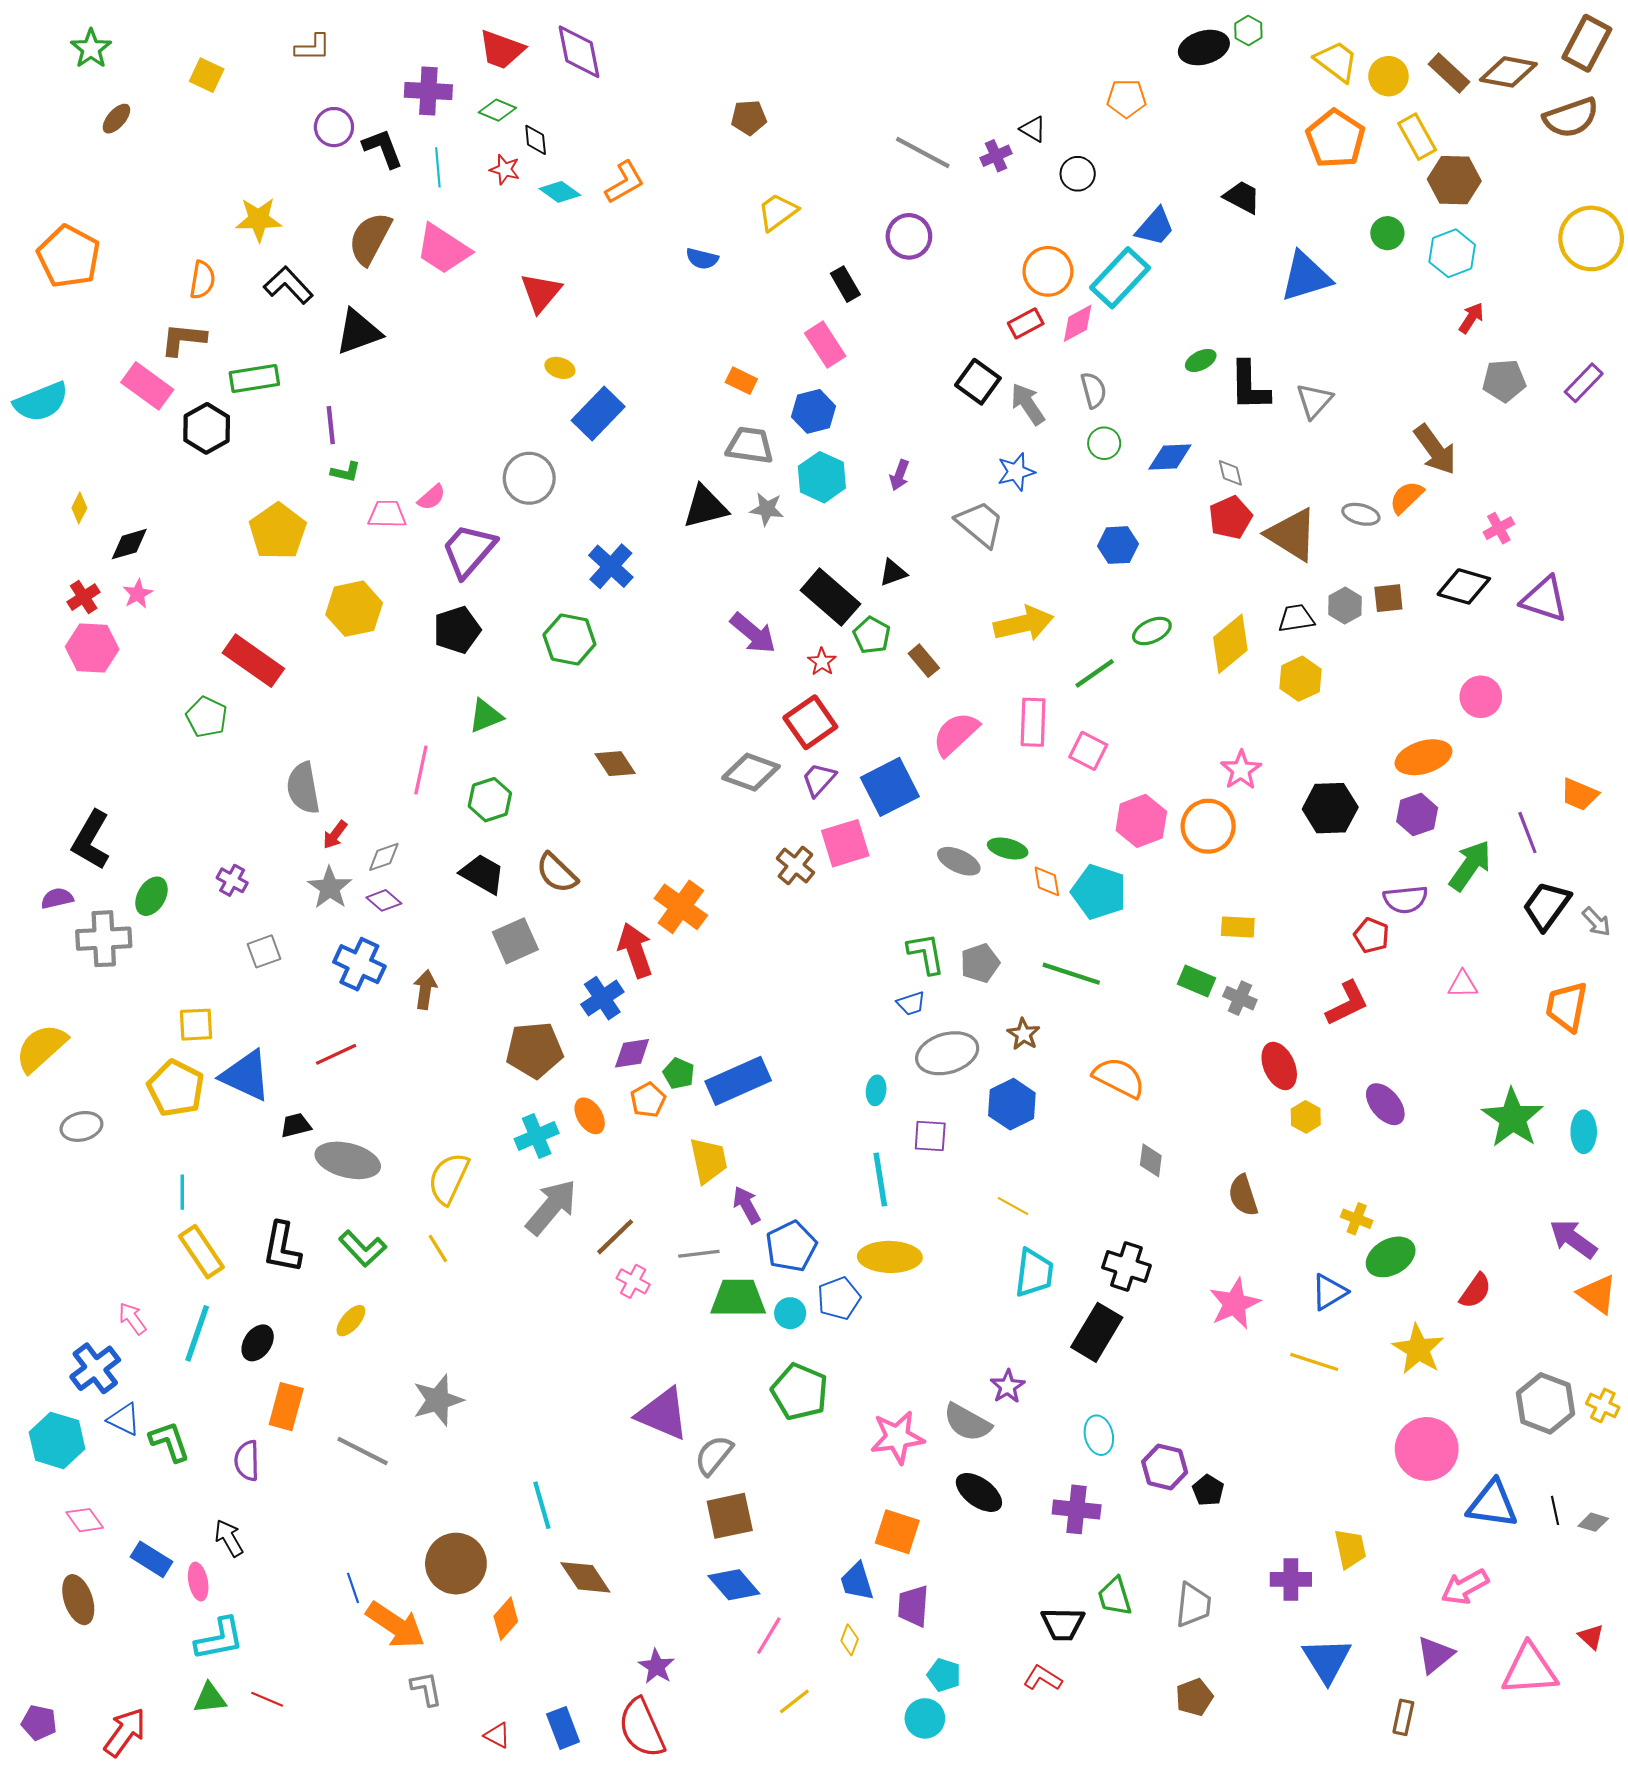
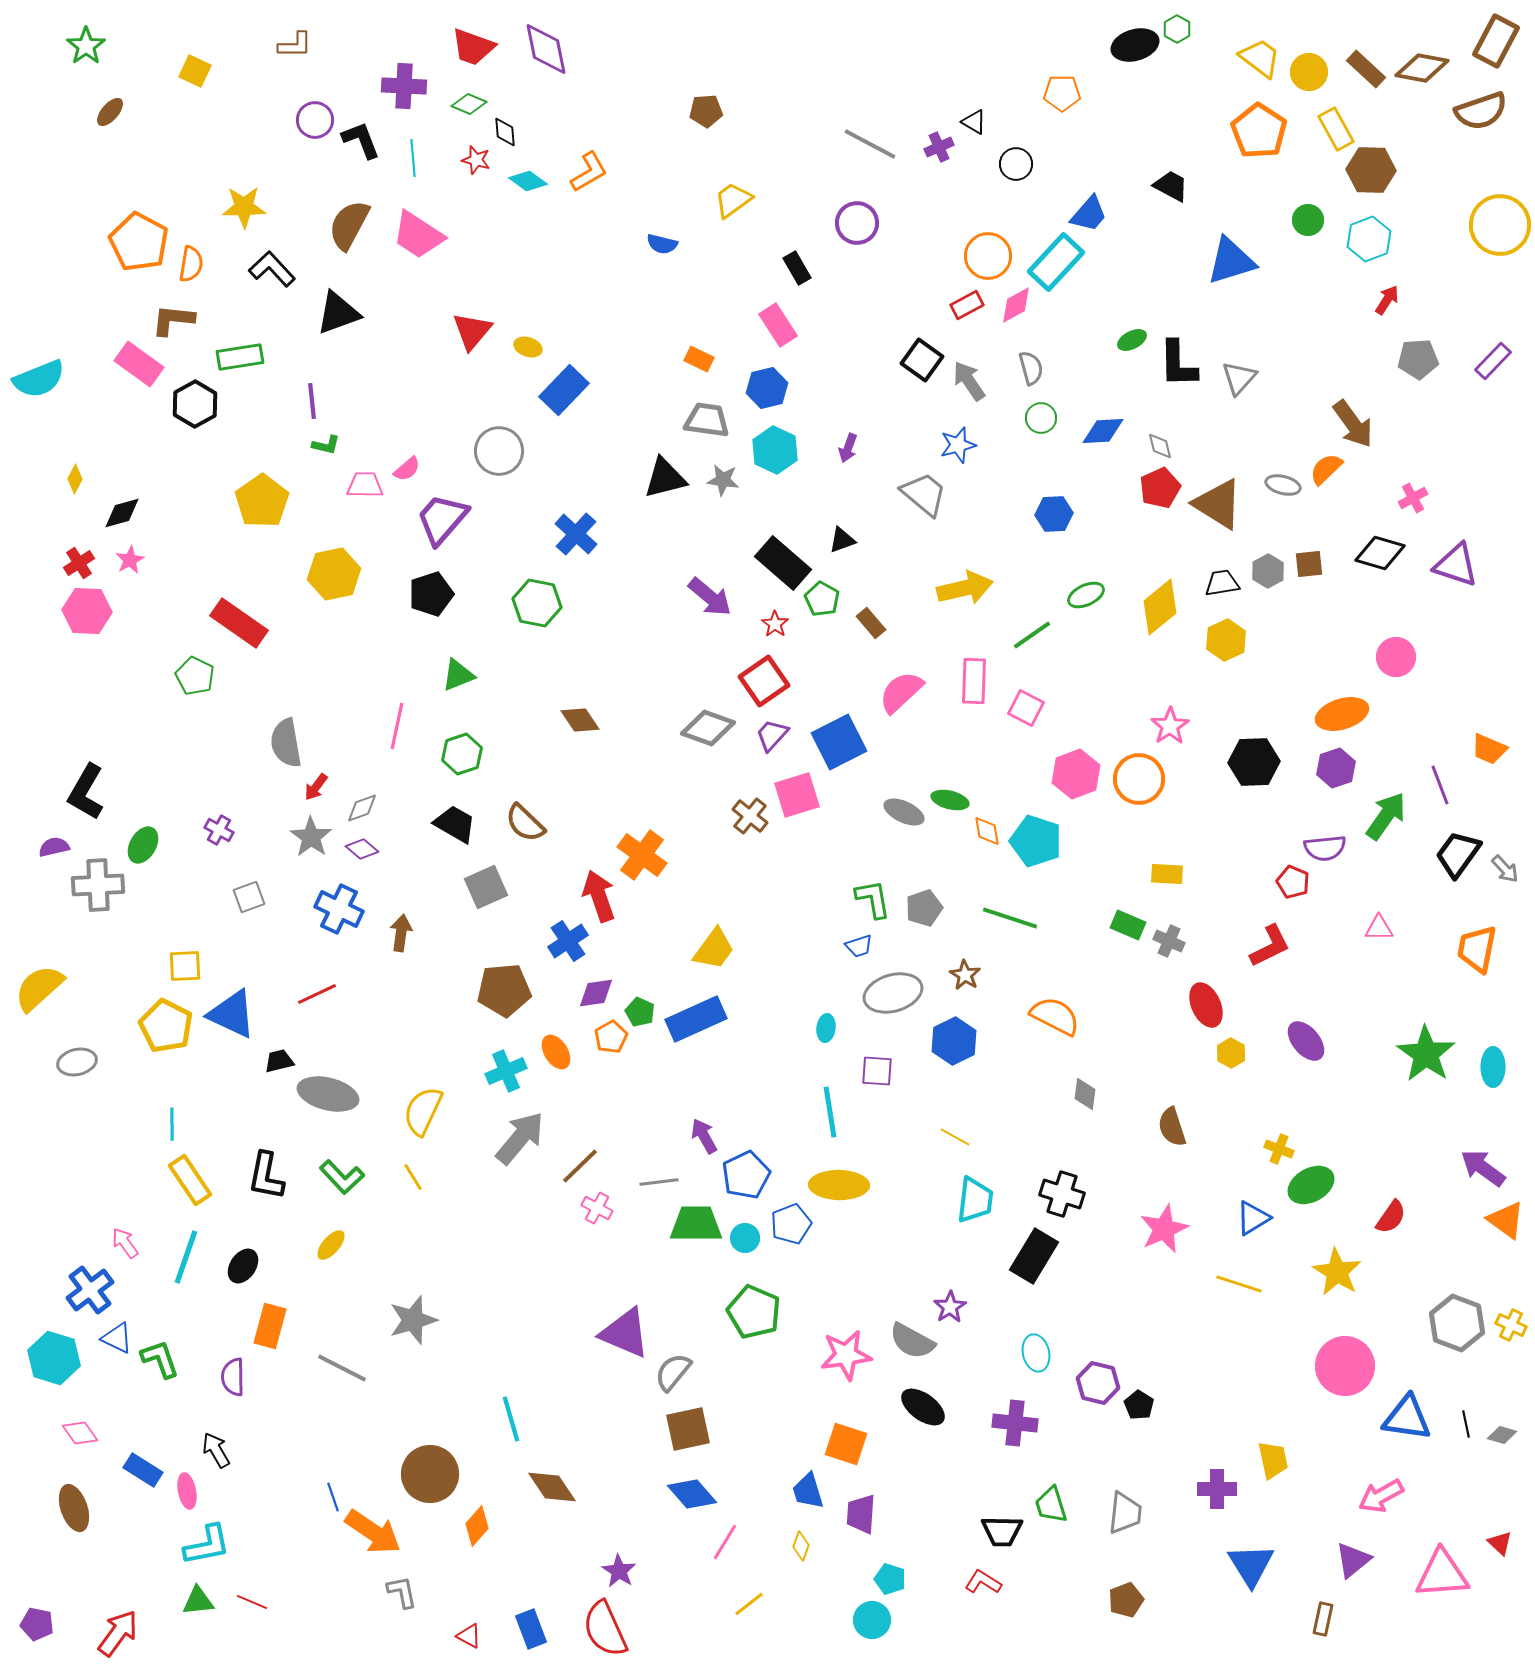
orange pentagon: (69, 257) -> (139, 242), moved
red triangle: (541, 293) -> (472, 331), moved
yellow trapezoid: (708, 1160) -> (714, 949), moved, turned 48

